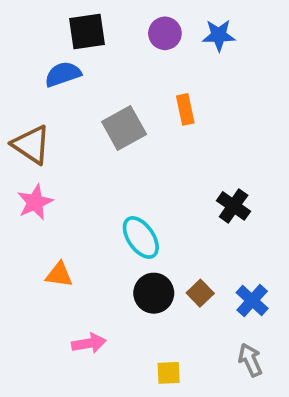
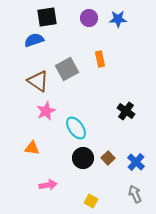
brown triangle: (31, 145) -> (38, 81), moved
pink star: (35, 202) -> (46, 111), moved
yellow square: (169, 373) -> (91, 201), turned 32

